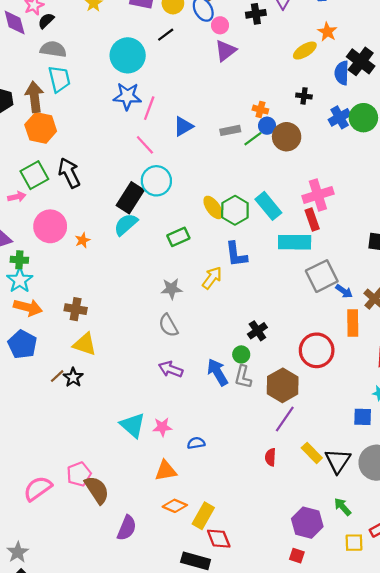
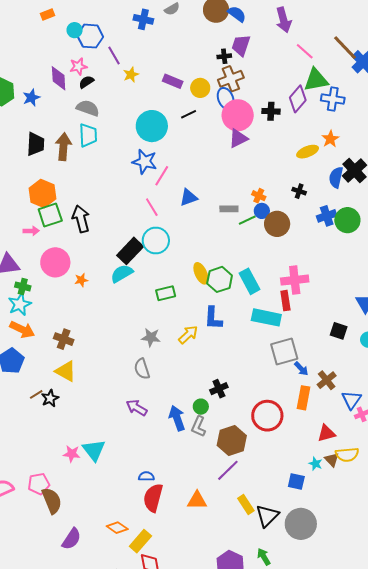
pink circle: (220, 25) -> (238, 115), size x2.0
orange hexagon: (41, 128) -> (42, 193), moved
pink star: (162, 427) -> (72, 454), moved
red semicircle: (270, 457) -> (153, 498), moved, size x1.8
orange triangle: (166, 471) -> (197, 500), moved

